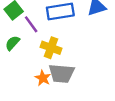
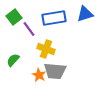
green semicircle: (12, 43) -> (13, 60), moved

